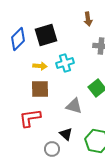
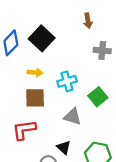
black square: (46, 35) -> (42, 38), turned -30
cyan cross: (65, 63) -> (67, 81), moved

